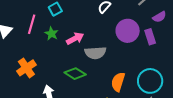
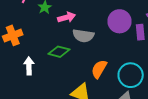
green diamond: (75, 74) -> (59, 52), turned -30

